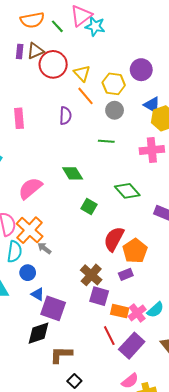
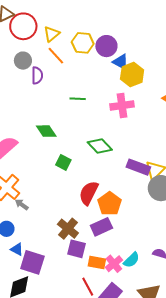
purple circle: (141, 70) -> (106, 46), moved
yellow triangle: (82, 73) -> (52, 34), turned 36
gray circle: (115, 110) -> (23, 61), moved
purple rectangle: (126, 274) -> (101, 227), size x1.5

